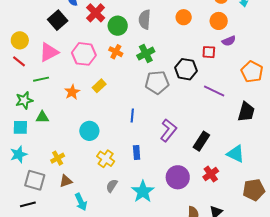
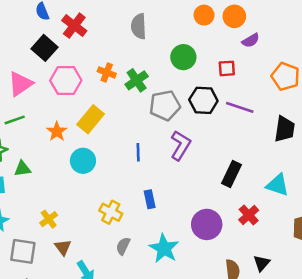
orange circle: (184, 17) -> (204, 15), moved
black square: (58, 20) -> (44, 48), moved
green circle: (118, 26) -> (183, 57), moved
red square: (209, 52) -> (227, 68), moved
green cross: (146, 53) -> (137, 80), moved
black hexagon: (186, 69) -> (203, 100), moved
yellow rectangle: (99, 86) -> (91, 119), size x1.5
purple L-shape: (168, 130) -> (181, 145), moved
cyan circle: (89, 131) -> (83, 161), moved
brown triangle: (66, 181) -> (63, 247), turned -40

